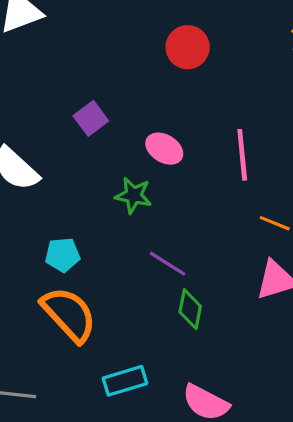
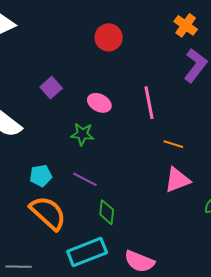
purple line: (167, 264) -> (85, 179), moved
green diamond: (190, 309) -> (107, 212), moved
cyan rectangle: (125, 381) -> (87, 252), size x1.4

